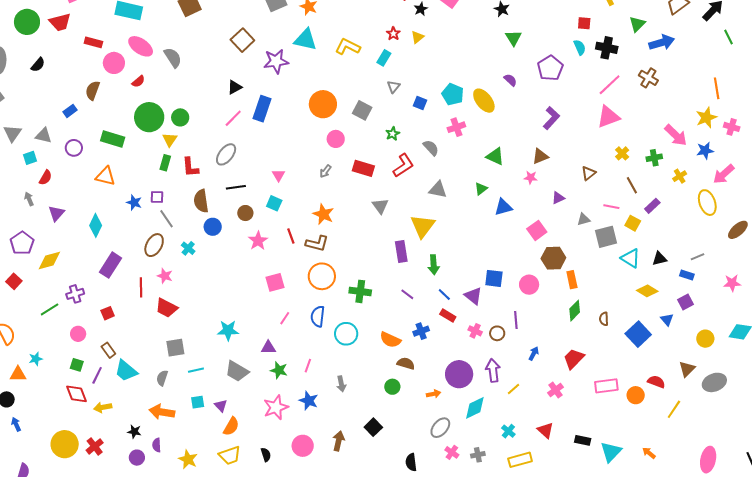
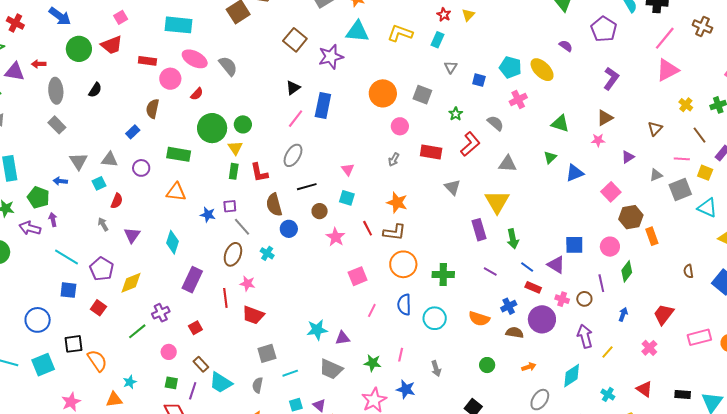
green diamond: (575, 311) -> (627, 271), moved
purple triangle: (268, 348) -> (343, 338), moved
brown semicircle: (406, 363) -> (515, 333), moved
purple circle: (459, 374) -> (542, 319), moved

